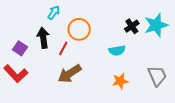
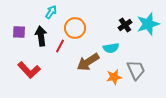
purple square: (20, 48) -> (19, 32), moved, turned -32
red L-shape: (16, 74) -> (29, 70), moved
brown arrow: (70, 74) -> (88, 62), moved
gray trapezoid: (157, 76) -> (136, 70), moved

